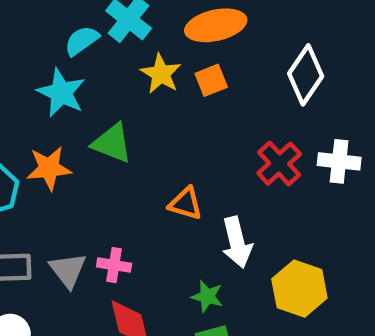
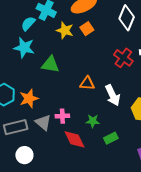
orange star: (49, 168) -> (29, 99), moved
green star: (207, 296) -> (93, 121), moved

